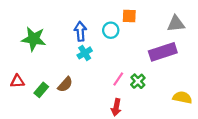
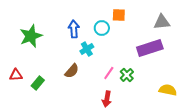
green star: (34, 39) -> (31, 36), turned -30
cyan cross: (85, 53) -> (87, 49), moved
brown semicircle: (65, 84) -> (72, 71), moved

